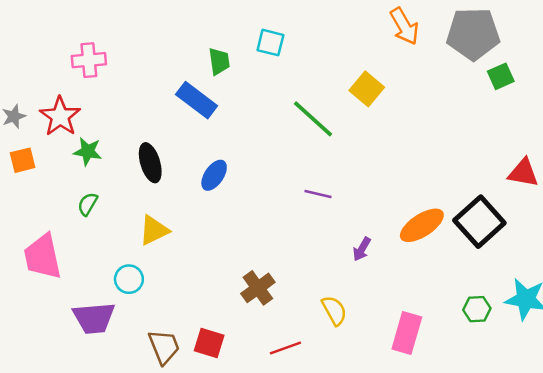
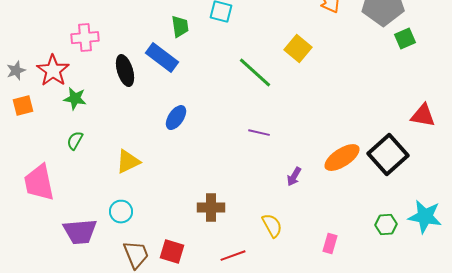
pink cross: (89, 60) -> (85, 38), moved
black ellipse: (150, 163) -> (125, 71), moved
cyan circle: (129, 279) -> (121, 212), moved
brown cross: (258, 288) -> (211, 208), turned 36
pink rectangle: (407, 333) -> (330, 244), size x0.6

